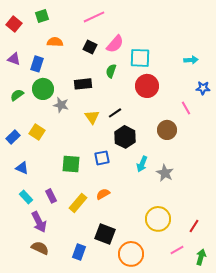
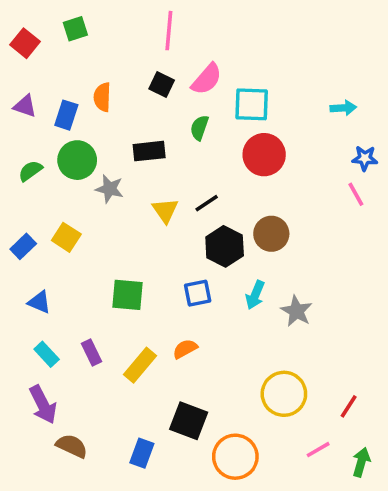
pink line: (94, 17) -> (169, 31), turned -60
orange semicircle: (55, 42) -> (102, 97), moved, turned -91
pink line: (186, 108) -> (356, 194), moved
brown circle: (167, 130) -> (271, 234), moved
blue square: (102, 158) -> (198, 293), moved
purple arrow: (39, 222) -> (43, 405), moved

